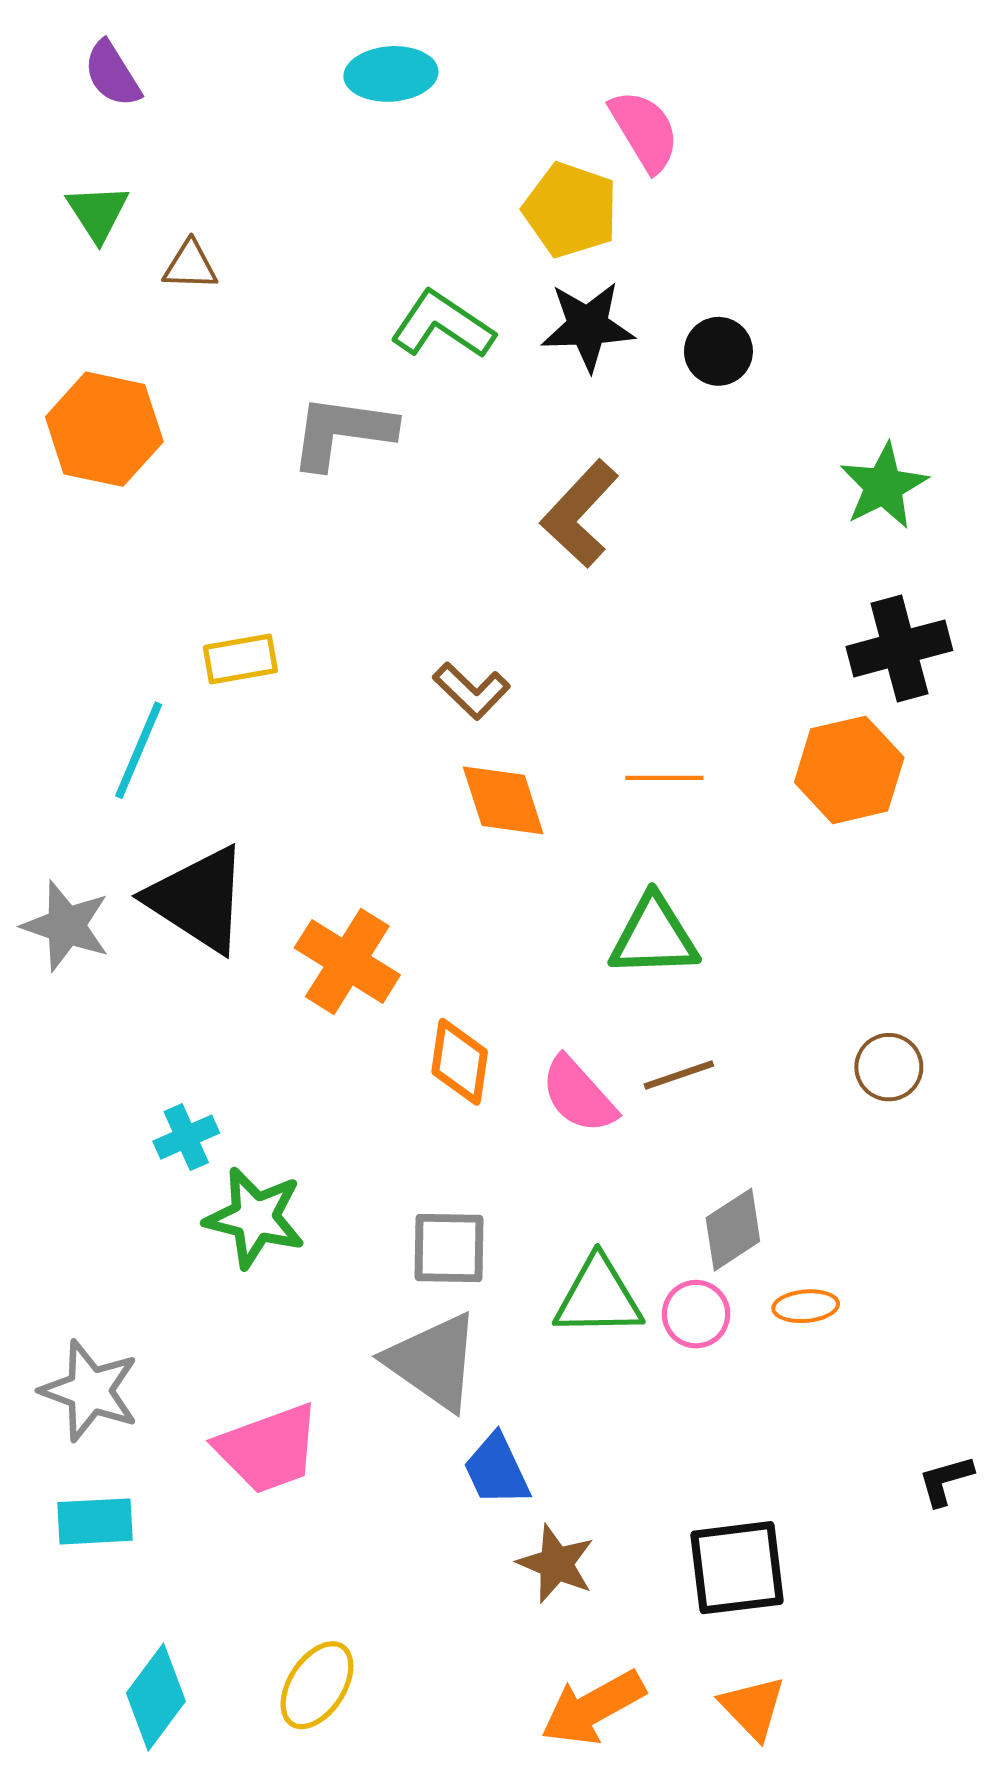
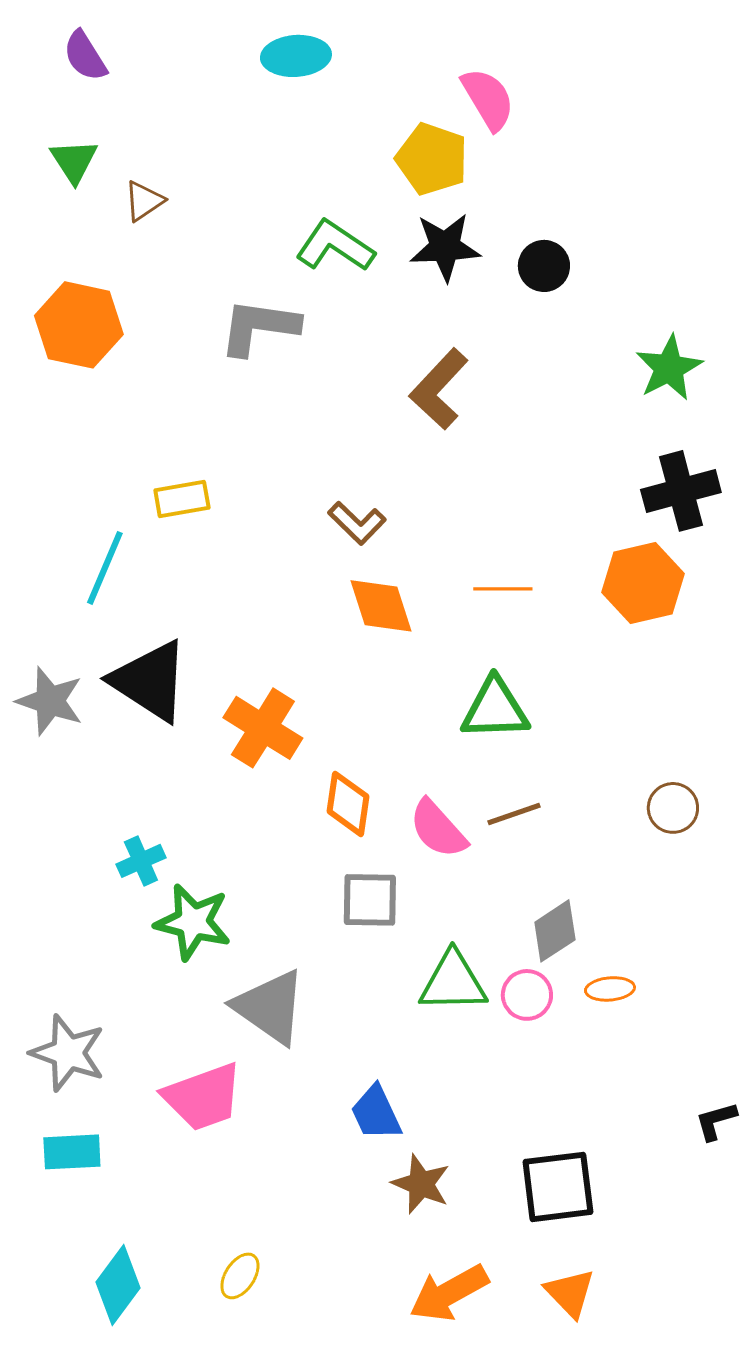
brown triangle: (190, 265) -> (144, 201), turned -36
gray square: (449, 1248) -> (370, 900), moved
gray triangle: (433, 1362) -> (270, 1007), moved
yellow ellipse: (317, 1685) -> (240, 1276), size x0.7

